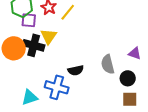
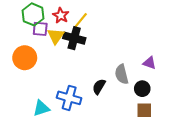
yellow triangle: (49, 36) -> (56, 36), moved
black cross: (34, 45) -> (74, 38), moved
black semicircle: (76, 70) -> (99, 87), moved, turned 133

